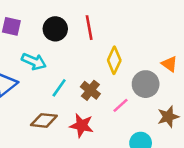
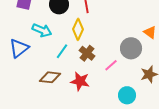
yellow diamond: (114, 60) -> (78, 29), moved

